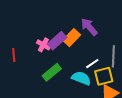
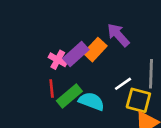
red line: (14, 55) -> (52, 88), moved
yellow square: (104, 76) -> (138, 100), turned 30
cyan semicircle: (81, 78) -> (91, 101), moved

